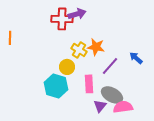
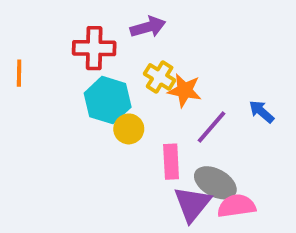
red cross: (62, 19) -> (94, 48), moved
yellow cross: (79, 50) -> (160, 77), moved
cyan hexagon: (56, 86) -> (108, 100), moved
purple triangle: (100, 106) -> (192, 204), size x1.5

